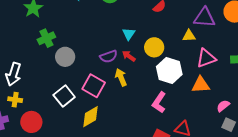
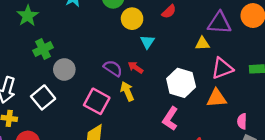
cyan triangle: (129, 34) -> (147, 42), moved
yellow circle: (154, 47) -> (132, 19), moved
purple semicircle: (109, 56) -> (113, 68), turned -126
white square: (64, 96) -> (43, 97), moved
pink semicircle: (223, 106) -> (242, 121), turned -48

